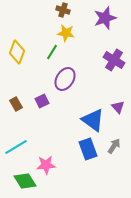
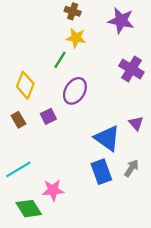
purple star: (105, 18) -> (121, 21), turned 30
yellow diamond: (17, 52) -> (25, 85), moved

